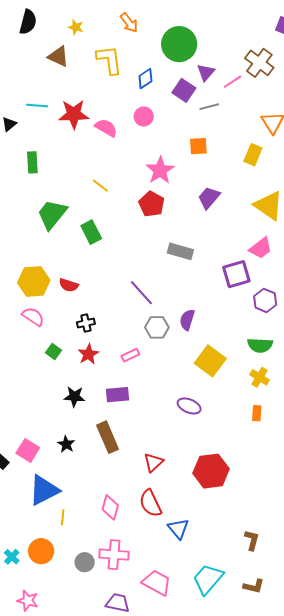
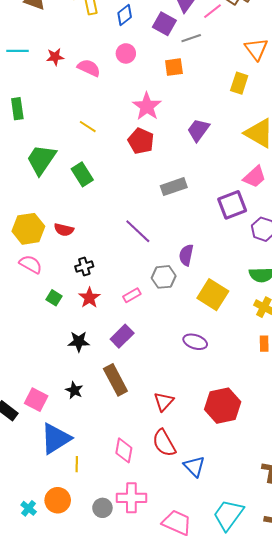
red star: (74, 114) -> (55, 57), size x0.6
orange square: (198, 146) -> (174, 67), moved
gray rectangle: (180, 251) -> (174, 187), turned -30
gray hexagon: (157, 327) -> (164, 277), moved
purple rectangle: (118, 395) -> (122, 336), turned -35

